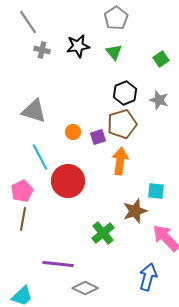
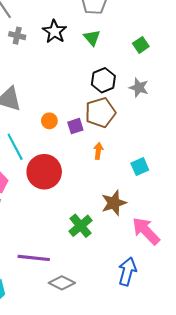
black star: (78, 46) -> (55, 31), turned -30
orange arrow: (120, 161) -> (98, 151), size x0.6
cyan square: (156, 191) -> (140, 167), moved, turned -30

